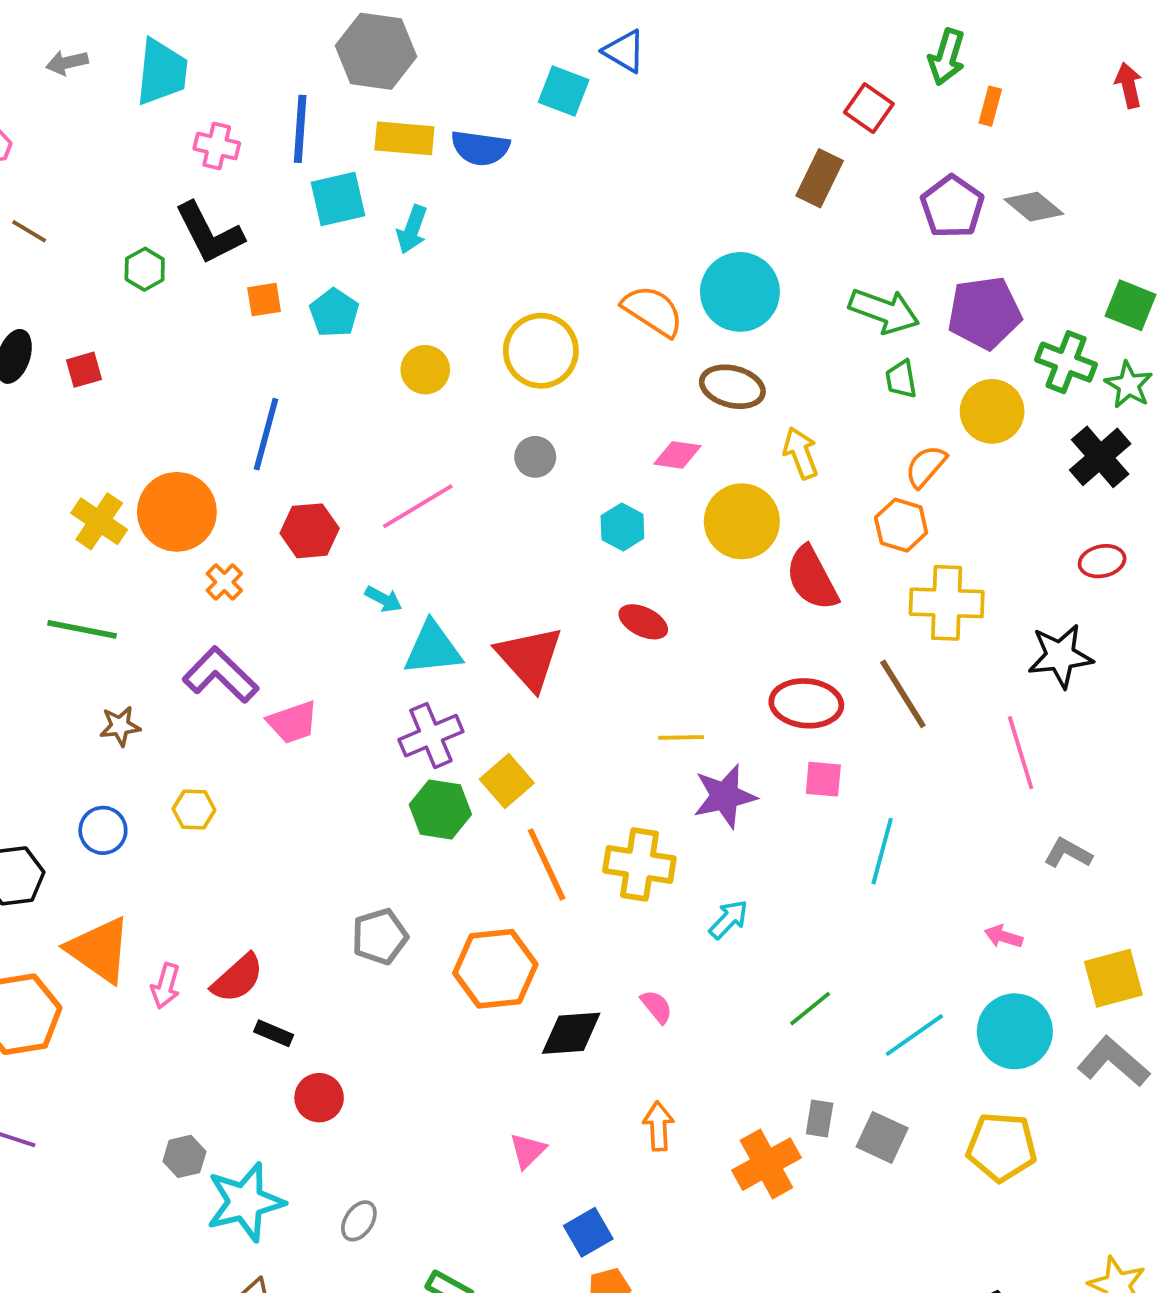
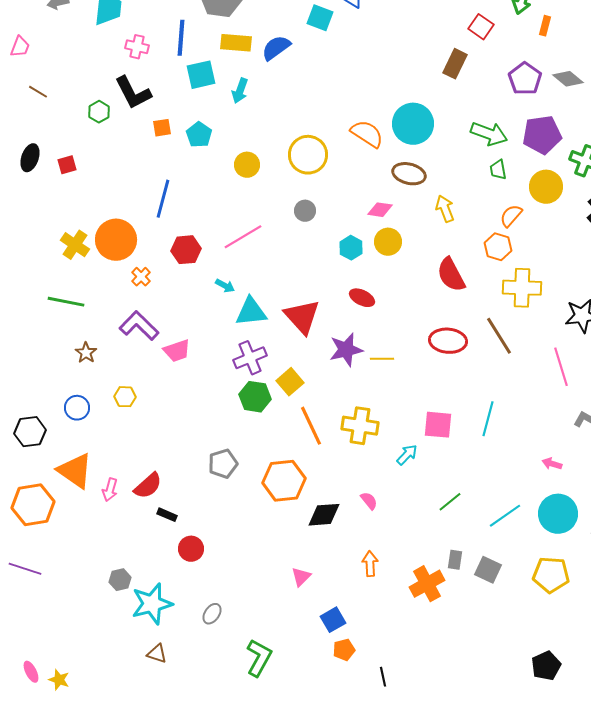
blue semicircle: (480, 148) -> (276, 48), turned 136
yellow circle: (742, 521) -> (388, 242), moved, size x0.7
brown star: (120, 726) -> (86, 353), turned -30
pink square: (823, 779) -> (438, 425), moved, size x1.4
purple star: (725, 796) -> (346, 350), moved

